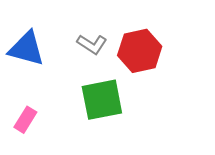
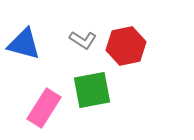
pink rectangle: (25, 120) -> (44, 108), moved, size x1.6

